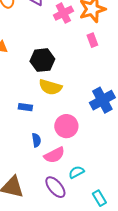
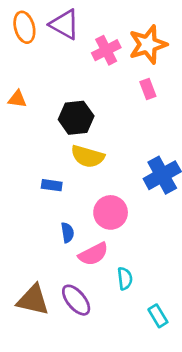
cyan semicircle: (76, 172) -> (125, 279), turned 112
purple ellipse: (55, 187) -> (76, 300), moved

